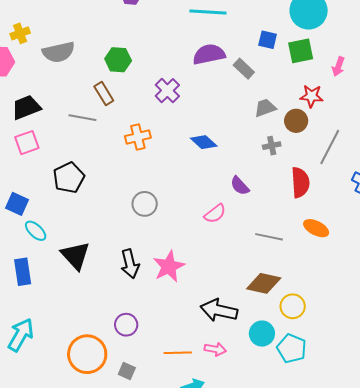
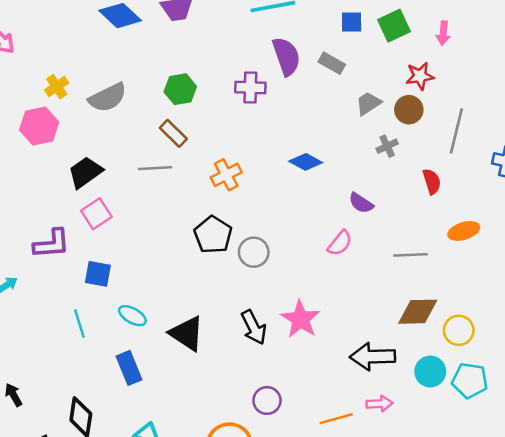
purple semicircle: (209, 54) -> (286, 56), turned 96
purple cross: (167, 91) -> (250, 88), moved, turned -30
black pentagon: (69, 178) -> (213, 235), moved
red semicircle: (300, 182) -> (432, 181), size x0.7
blue square: (17, 204) -> (98, 274), moved
orange ellipse: (316, 228) -> (464, 231), turned -30

